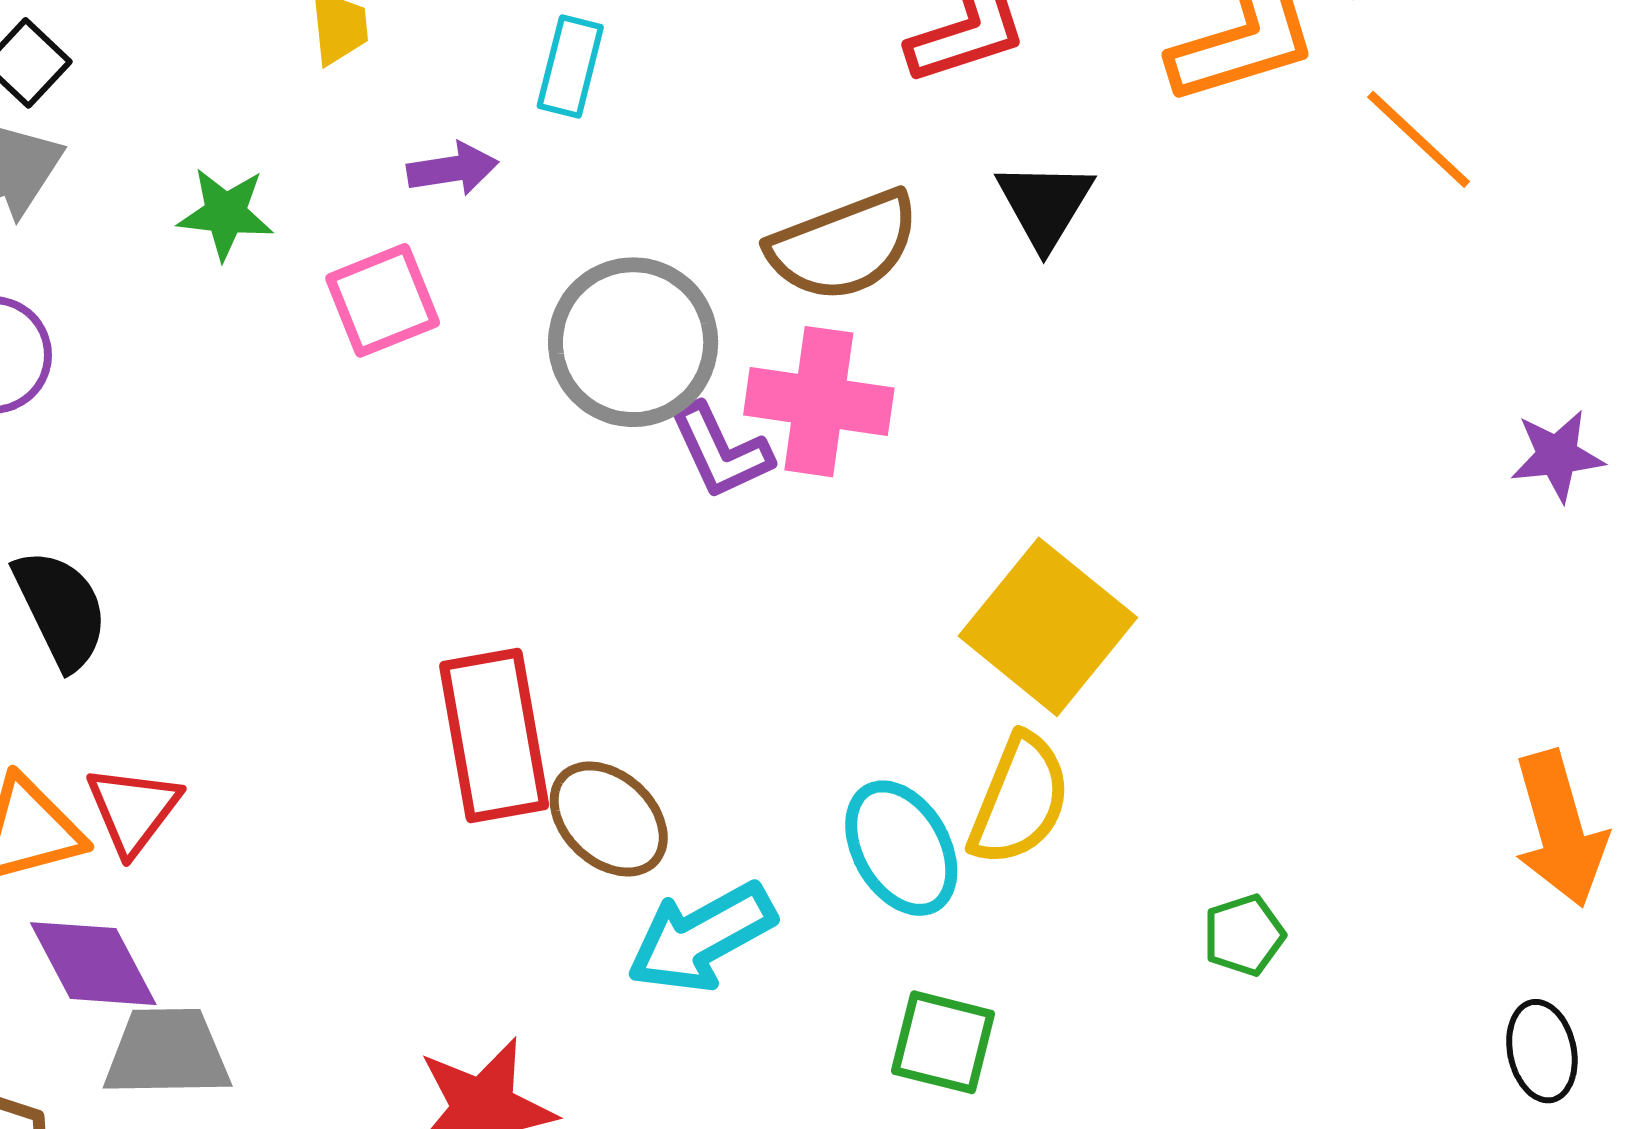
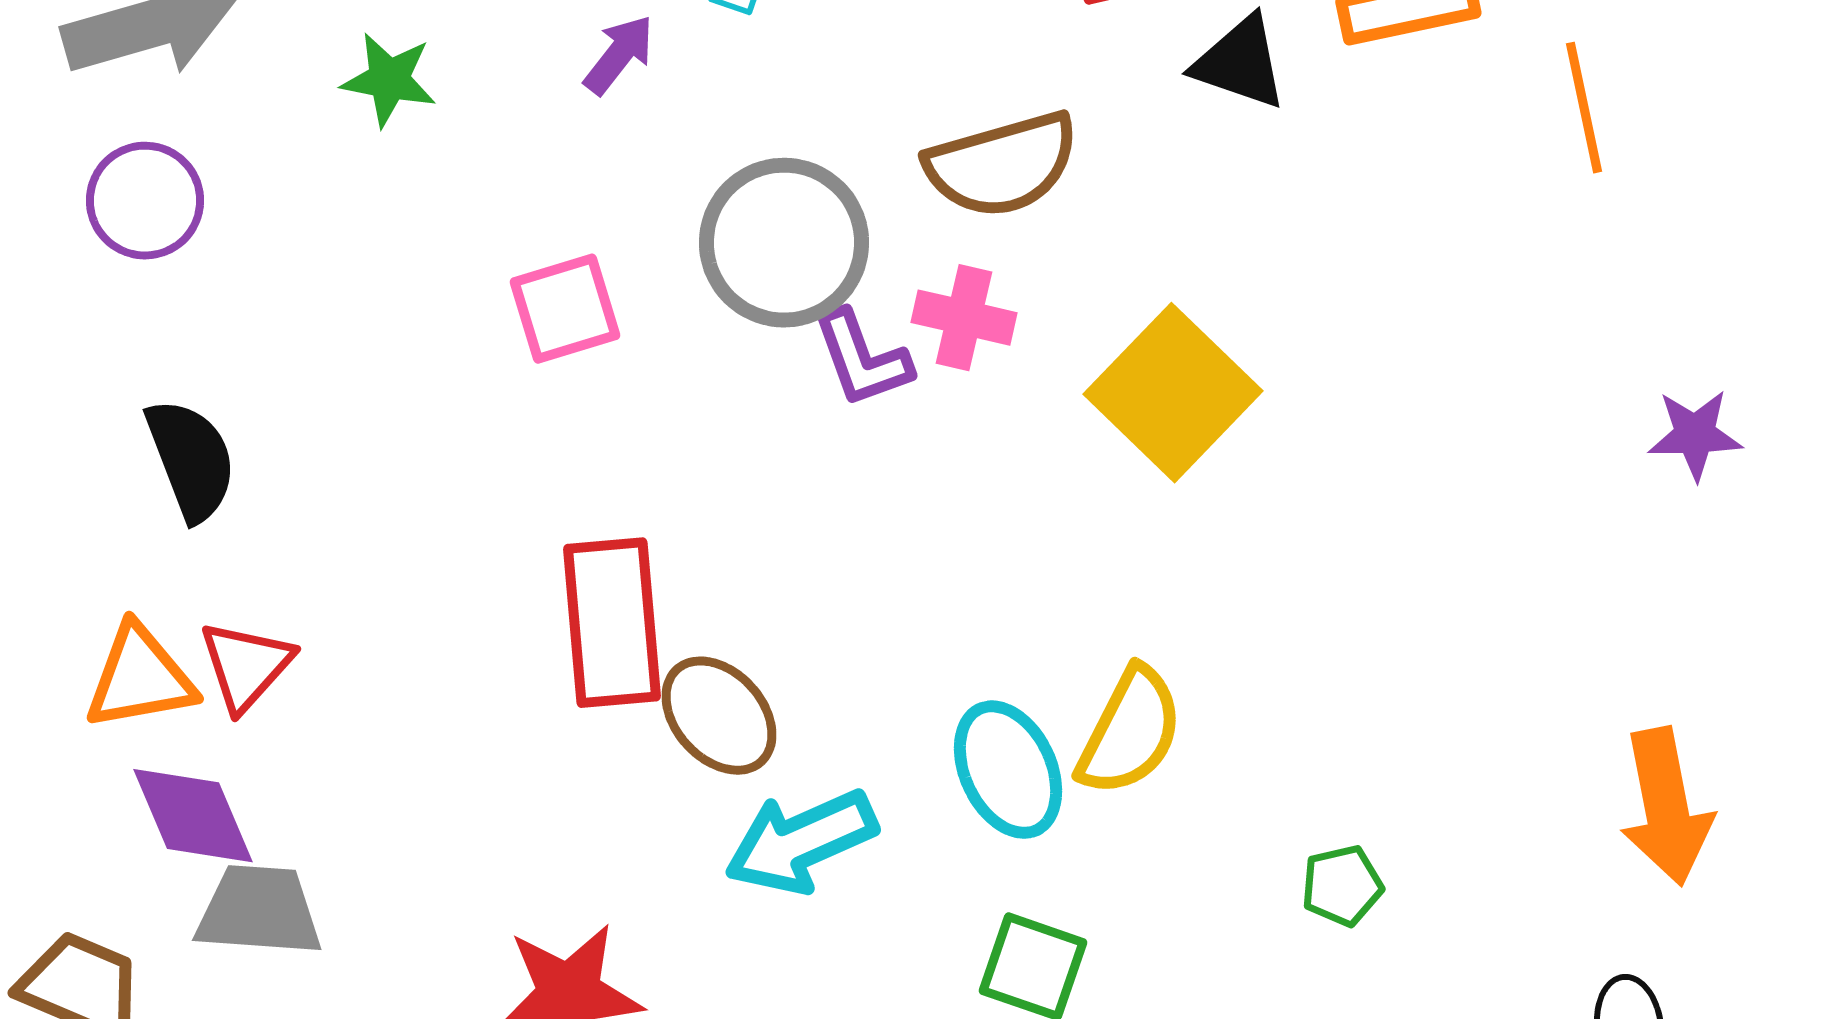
orange line: (1419, 139) -> (1584, 108), turned 30
purple arrow: (453, 169) -> (619, 55), turned -48
black triangle: (1045, 205) -> (1240, 63), moved, turned -47
pink square: (383, 300) -> (565, 309), moved
pink cross: (819, 402) -> (964, 318), size x0.7
yellow square: (1048, 627) -> (1173, 393), moved

